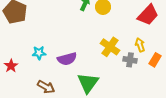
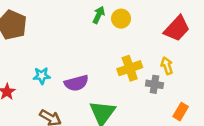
yellow cross: (110, 47) -> (130, 68), turned 36
orange rectangle: (155, 60) -> (181, 112), moved

